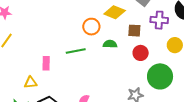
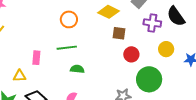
orange circle: (91, 27) -> (69, 19), moved
brown square: (134, 31) -> (119, 33), moved
green semicircle: (110, 44) -> (77, 69), moved

